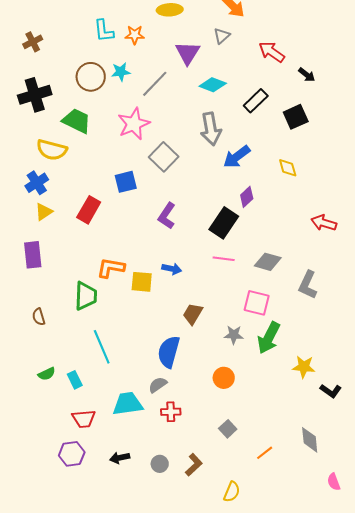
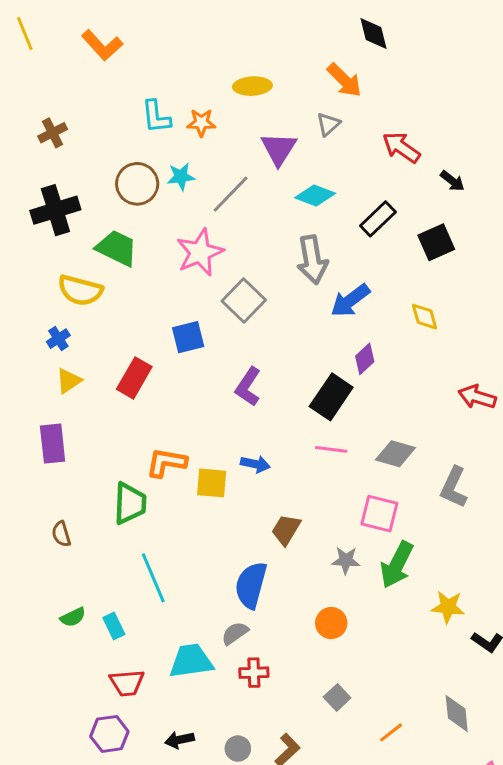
blue cross: (37, 183) -> (58, 339), size x0.7

